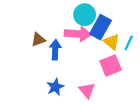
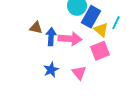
pink arrow: (78, 34) -> (70, 39), moved
brown triangle: (38, 40) -> (36, 28), turned 32
cyan line: (129, 43) -> (116, 23), moved

